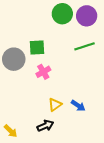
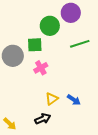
green circle: (62, 14) -> (50, 26), moved
purple circle: (87, 16) -> (71, 13), moved

